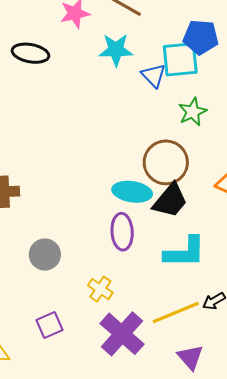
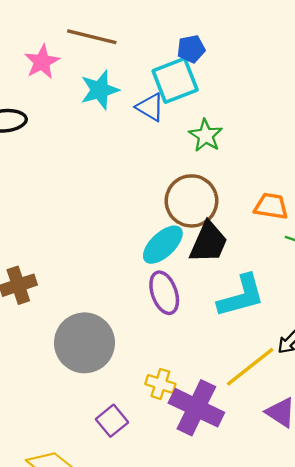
blue pentagon: (201, 37) -> (191, 49), size x0.7
cyan ellipse: (132, 192) -> (163, 245), turned -36
gray circle: (45, 255) -> (84, 343), size x1.6
yellow cross: (100, 289) -> (160, 384), moved

